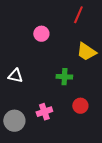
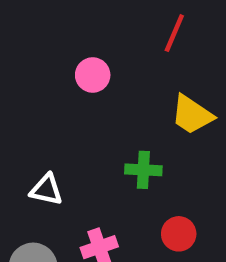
white triangle: (15, 76) -> (46, 190), moved

